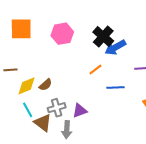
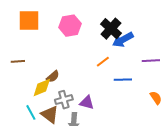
yellow diamond: (27, 86) -> (42, 87), moved
cyan line: (28, 110) -> (31, 112), moved
purple triangle: (80, 111) -> (87, 103), turned 35

